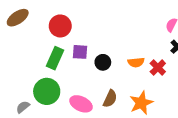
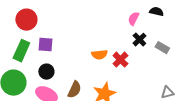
black circle: (103, 62) -> (46, 72), moved

